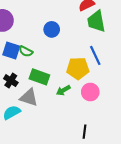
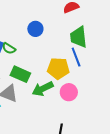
green trapezoid: (96, 21) -> (79, 37), moved
green arrow: (63, 90) -> (43, 89), size x1.5

